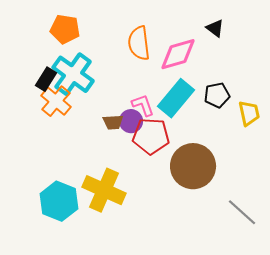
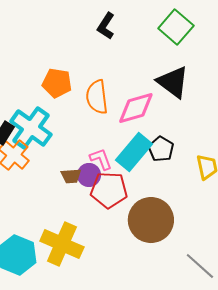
black triangle: (215, 28) -> (173, 82), size x1.8
orange pentagon: (65, 29) -> (57, 83), moved
black pentagon: (217, 95) -> (161, 149), moved, turned -30

